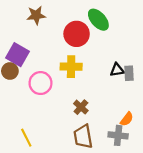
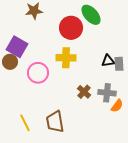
brown cross: (81, 107) -> (84, 92), moved
gray cross: (118, 135) -> (107, 93), moved
brown trapezoid: (83, 137) -> (55, 122), moved

